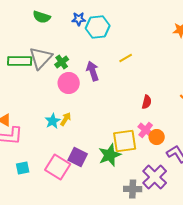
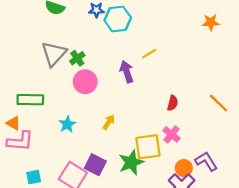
green rectangle: (20, 61) -> (30, 100), moved
purple arrow: (93, 71) -> (127, 72), moved
yellow arrow: (66, 119) -> (109, 122), moved
orange circle: (157, 137) -> (184, 168), moved

